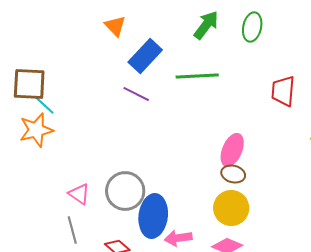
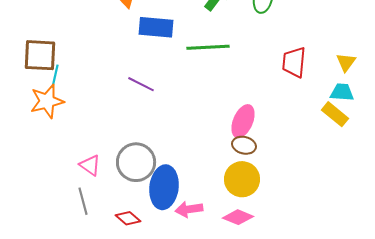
blue rectangle: (145, 56) -> (156, 27), turned 52
purple line: (136, 94) -> (141, 84), moved
cyan line: (44, 105) -> (55, 76), turned 60

